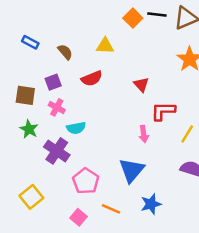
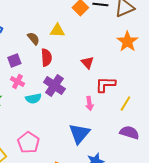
brown semicircle: (65, 52) -> (33, 38), moved
red semicircle: (92, 78) -> (46, 58), turned -72
purple cross: (57, 151) -> (54, 86), moved
pink pentagon: (86, 181) -> (28, 142), moved

